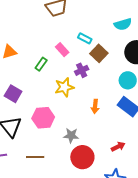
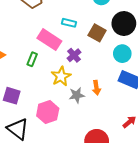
pink rectangle: (62, 50) -> (49, 40), size x1.6
brown square: (99, 53) -> (97, 33), moved
gray star: (71, 136) -> (77, 95), moved

